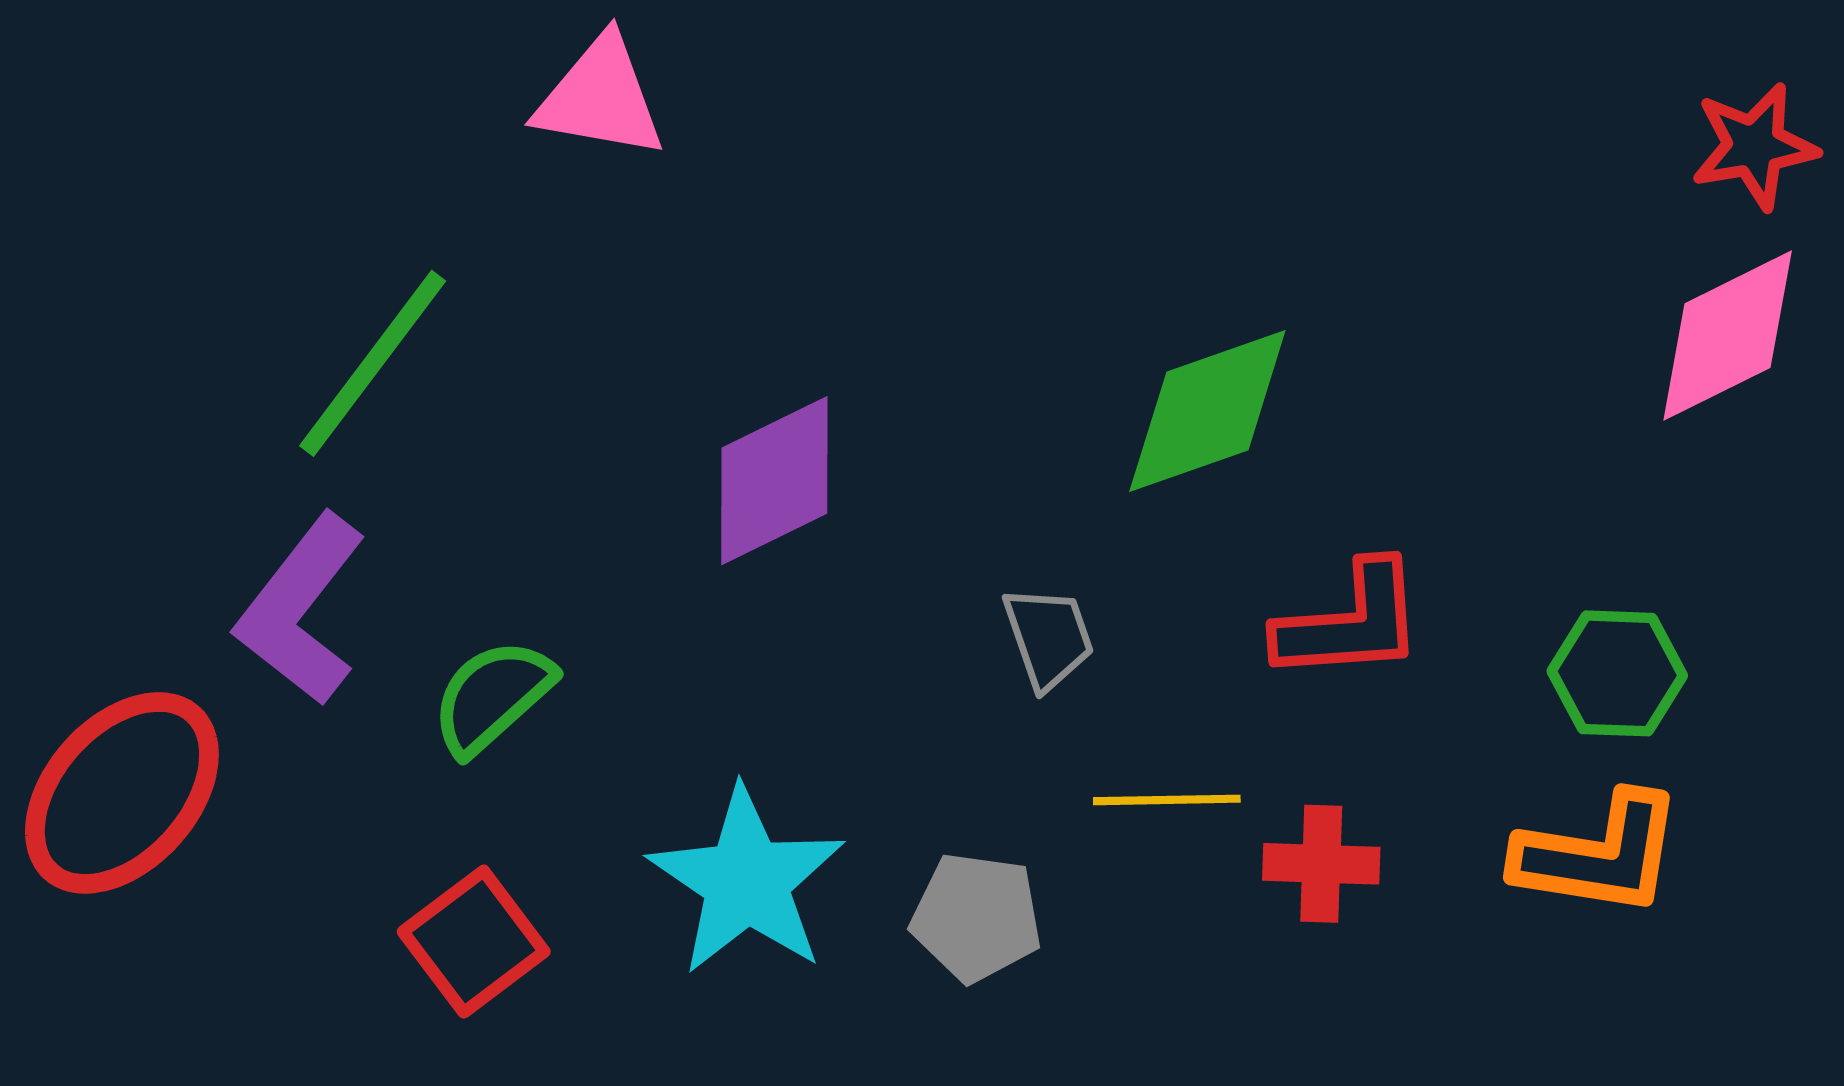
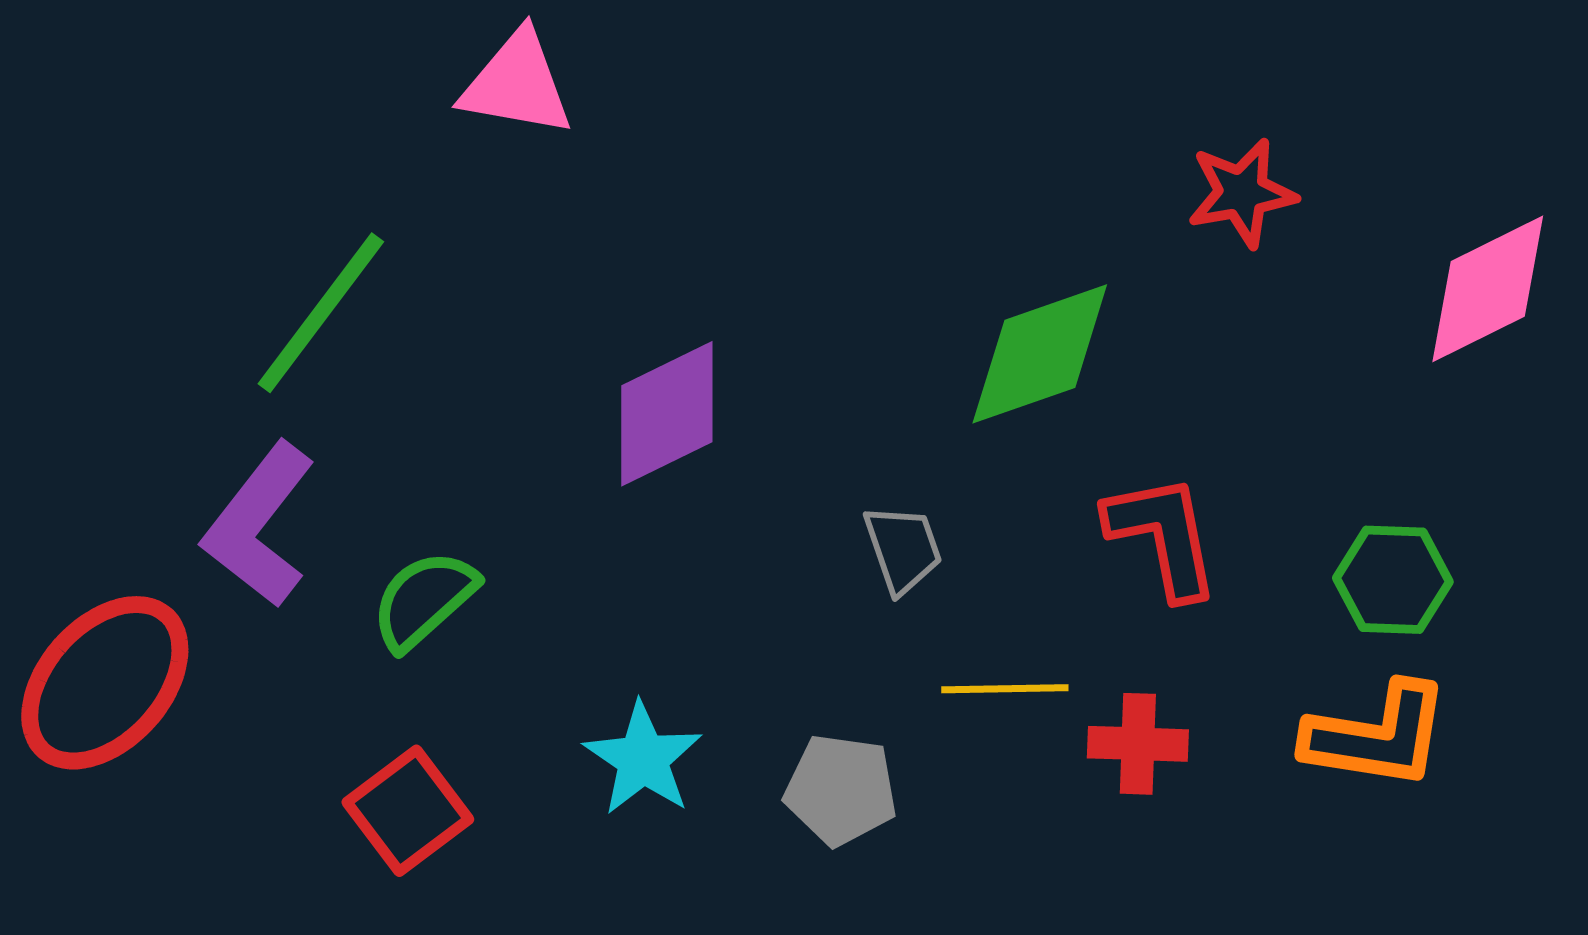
red star: (1754, 146) -> (1242, 193), moved
red L-shape: (1350, 622) -> (1163, 536), turned -97
cyan star: (747, 881) -> (643, 759), size x0.7

